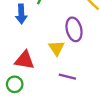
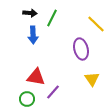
yellow triangle: (56, 48) -> (92, 79), moved
purple line: (67, 77) -> (53, 92), moved, turned -63

